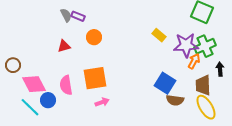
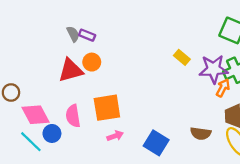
orange circle: (94, 37) -> (92, 62), moved
red triangle: (64, 46) -> (71, 70), size x1.6
blue square: (165, 83) -> (156, 143), moved

